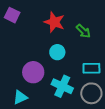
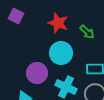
cyan circle: (57, 52) -> (61, 53), size x1.5

